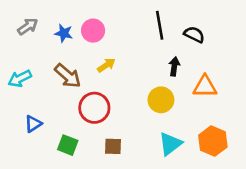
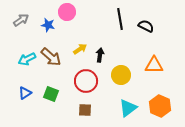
pink circle: (93, 31) -> (67, 12), moved
black arrow: (174, 67) -> (100, 55), moved
cyan arrow: (20, 79) -> (27, 59), moved
red circle: (94, 108) -> (86, 81), moved
green square: (68, 145) -> (51, 94), moved

